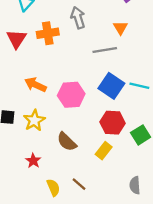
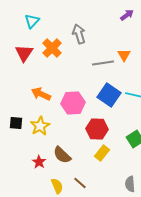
orange triangle: (120, 28) -> (124, 55), moved
orange cross: (48, 33) -> (52, 48), turned -36
red hexagon: (113, 123) -> (97, 129), moved
brown semicircle: (67, 142) -> (62, 155), moved

